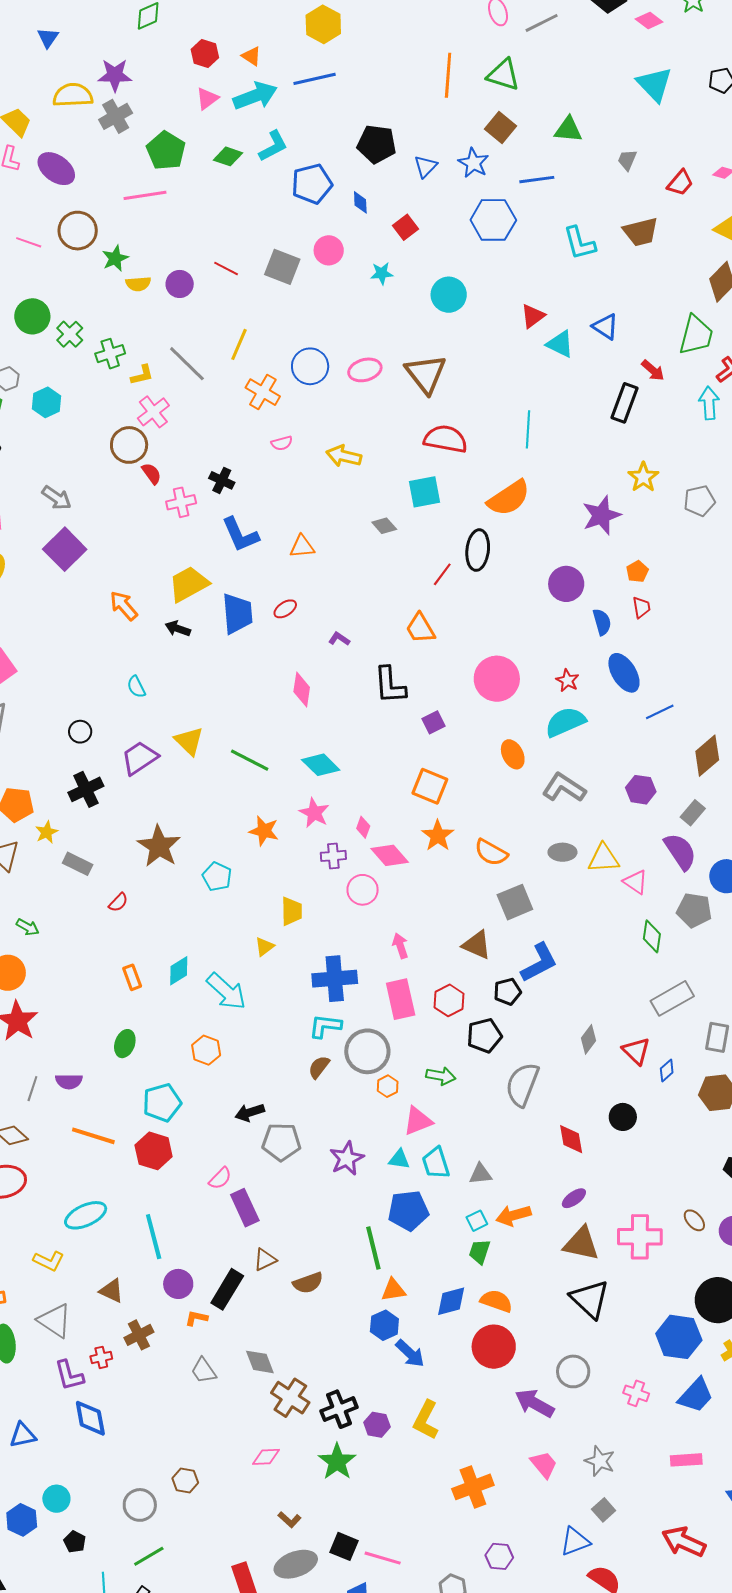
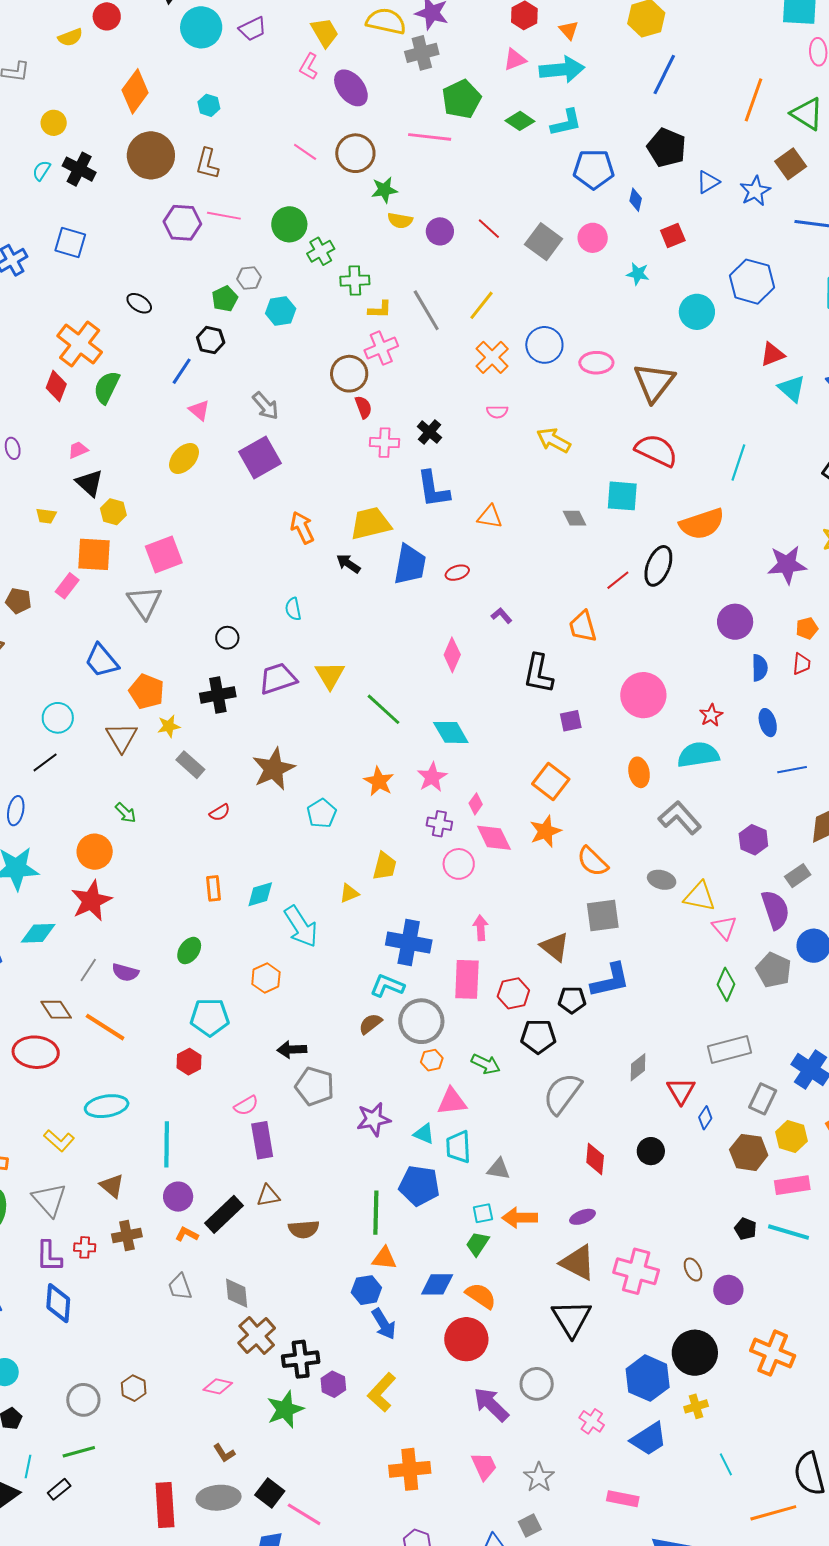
blue line: (315, 79) -> (664, 75), moved, turned -66
blue hexagon: (493, 220) -> (752, 282), moved
blue ellipse: (624, 673) -> (768, 723), size x0.7
blue diamond: (667, 1071) -> (705, 1118), turned -30
orange line: (93, 1136) -> (105, 1027), moved
red hexagon: (154, 1151) -> (189, 1062), size x0.7

